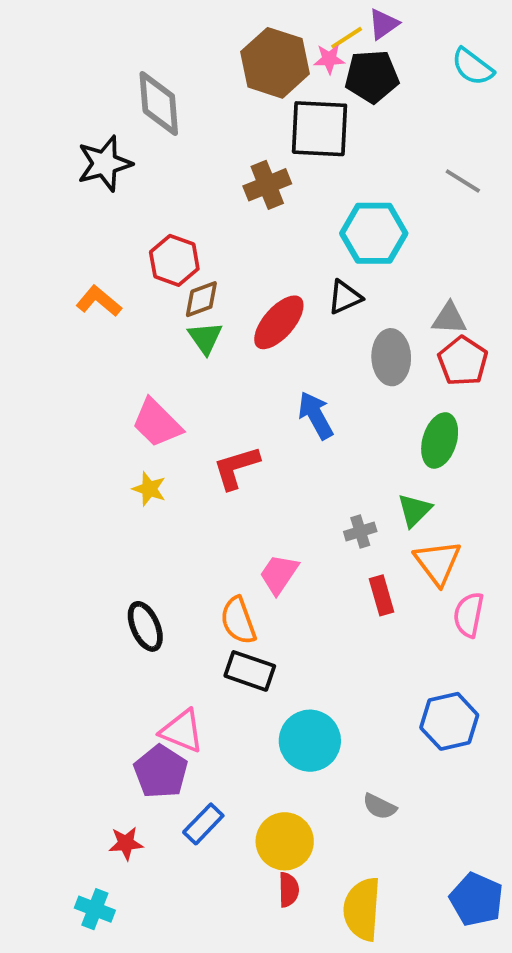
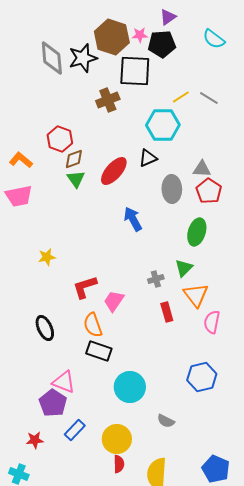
yellow line: (347, 38) -> (181, 97), moved
black star: (105, 164) -> (83, 58), moved
pink trapezoid: (157, 423) -> (19, 196), moved, turned -56
red L-shape: (236, 468) -> (85, 287), moved
yellow star: (149, 489) -> (47, 257), turned -30

